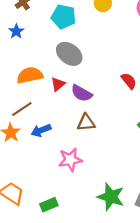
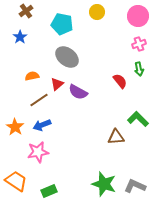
orange semicircle: (30, 75) -> (32, 76), size x0.6
brown line: (22, 109) -> (39, 100), moved
brown triangle: (86, 123) -> (116, 137), moved
pink star: (70, 160) -> (38, 152), moved

